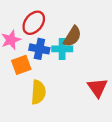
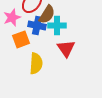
brown semicircle: (72, 36) -> (47, 14), moved
red triangle: (97, 88) -> (66, 48), moved

